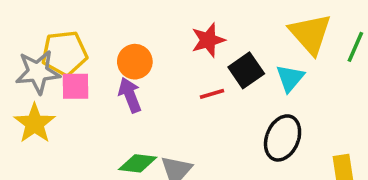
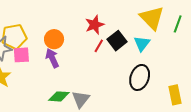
red line: (212, 94) -> (99, 46), moved, turned -40

